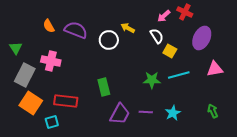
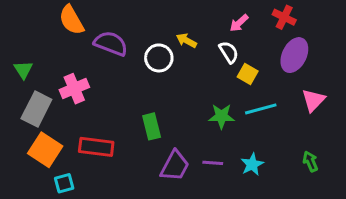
red cross: (185, 12) -> (284, 17), moved
orange semicircle: (49, 26) -> (71, 20), moved, size x1.5
pink cross: (51, 61) -> (74, 89), turned -36
pink triangle: (215, 69) -> (313, 100), turned -36
cyan square: (52, 122) -> (64, 183), moved

